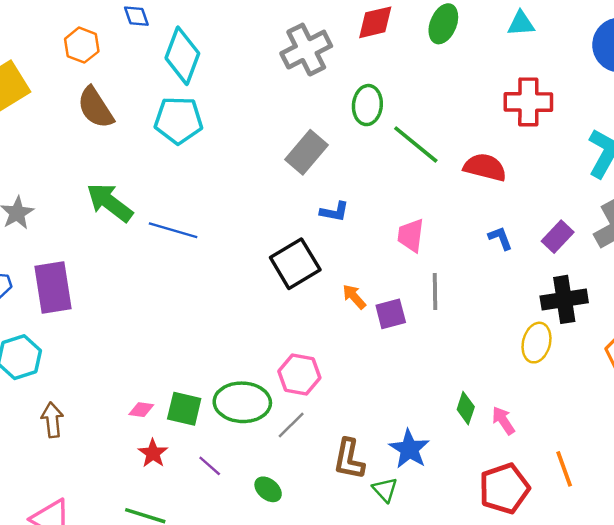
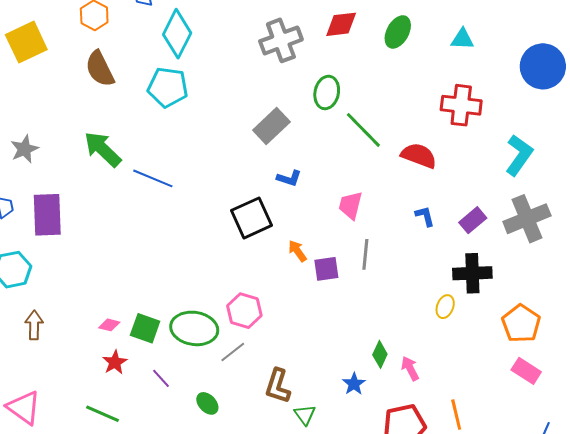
yellow ellipse: (537, 343) -> (445, 307), size x0.7
blue star: (409, 449) -> (354, 384), moved, size x0.7

